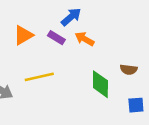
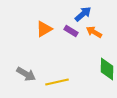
yellow line: (39, 77) -> (57, 82), moved

